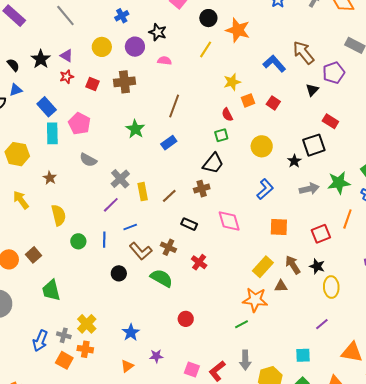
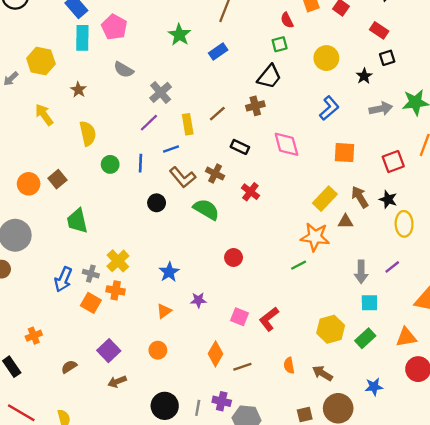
red rectangle: (330, 121) -> (379, 30), moved
black square: (314, 145) -> (387, 58), size x0.6
yellow rectangle: (143, 192) -> (188, 124), moved
gray arrow: (245, 360) -> (361, 272), moved

